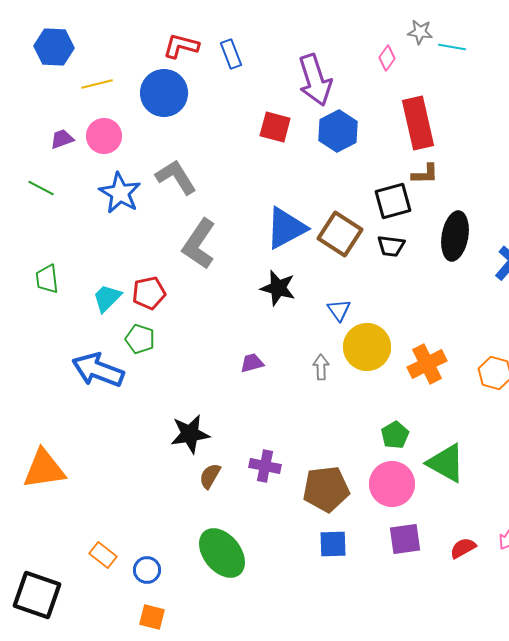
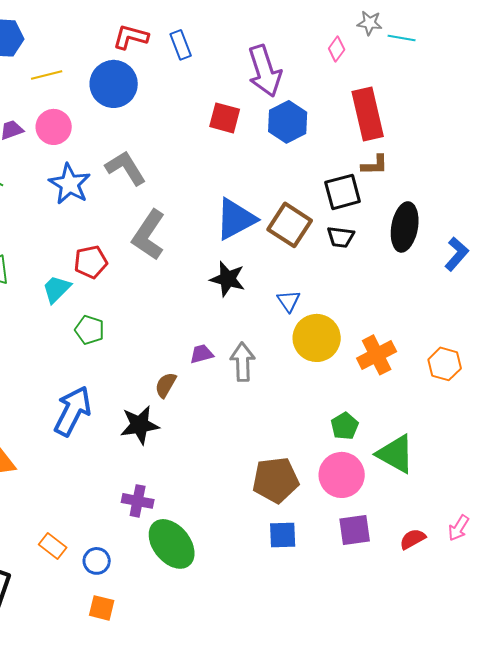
red pentagon: (149, 293) -> (91, 262), moved
gray arrow: (321, 367) -> (243, 362), moved, size x1.5
blue arrow: (98, 370) -> (73, 411), moved, turned 96
purple cross: (265, 466) -> (138, 501), moved
brown semicircle: (210, 476) -> (166, 385), moved

